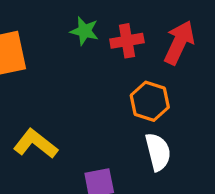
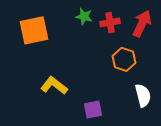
white semicircle: (158, 152) -> (143, 95), moved

